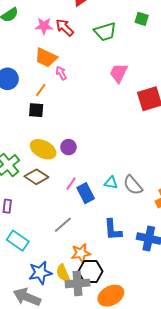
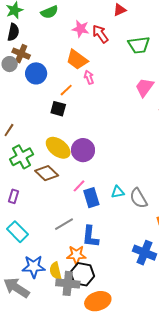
purple circle: (68, 147) -> (83, 150), size x1.5
cyan triangle: (111, 183) -> (118, 192), turned -32
blue L-shape: (113, 230) -> (90, 237), moved

